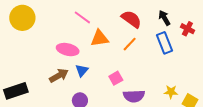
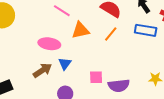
blue rectangle: (165, 43) -> (146, 30), turned -55
pink square: (116, 78) -> (96, 77), moved, turned 32

